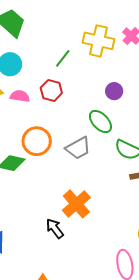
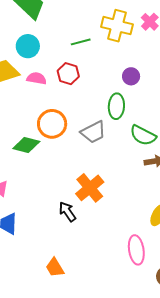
green line: (63, 58) -> (81, 42), turned 36
green ellipse: (100, 121) -> (116, 106), turned 45

